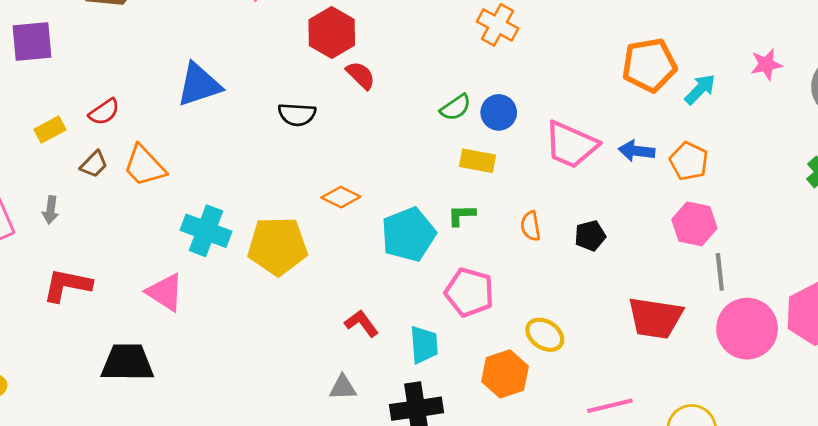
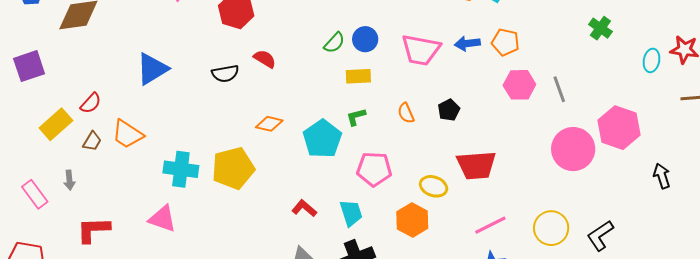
red semicircle: (361, 75) -> (265, 59), moved
yellow rectangle: (50, 130) -> (56, 124), size x1.5
gray line: (720, 272) -> (559, 89), moved
red trapezoid: (655, 318) -> (476, 165), moved

